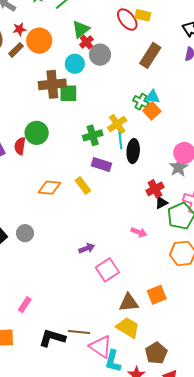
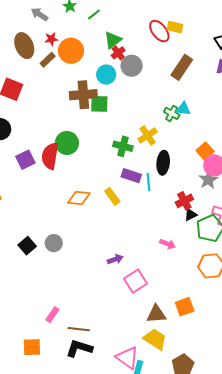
orange square: (152, 111) -> (205, 151), moved
green cross: (93, 135) -> (123, 146), turned 30
cyan line: (120, 141) -> (149, 182), moved
red semicircle: (20, 146) -> (50, 156), size x1.5
brown line: (79, 332) -> (79, 329), moved

